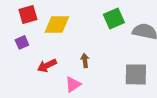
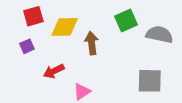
brown arrow: (85, 60) -> (92, 43), moved, size x1.5

